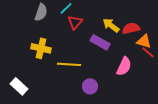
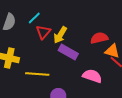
yellow arrow: (111, 25) -> (60, 35), moved, turned -96
pink semicircle: (124, 66) -> (92, 76), turned -96

